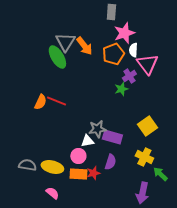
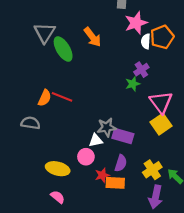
gray triangle: (65, 42) -> (45, 33), moved
orange pentagon: (113, 54) -> (162, 37), moved
pink triangle: (147, 64) -> (161, 102), moved
yellow cross: (144, 157) -> (152, 170), moved, turned 30
gray semicircle: (27, 165) -> (30, 123), moved
orange rectangle: (78, 174) -> (115, 183), moved

